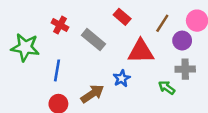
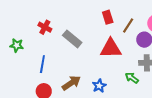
red rectangle: (122, 17) -> (108, 17), moved, turned 32
green star: (25, 47) -> (17, 45), size x0.6
blue star: (122, 78) -> (99, 86), moved

